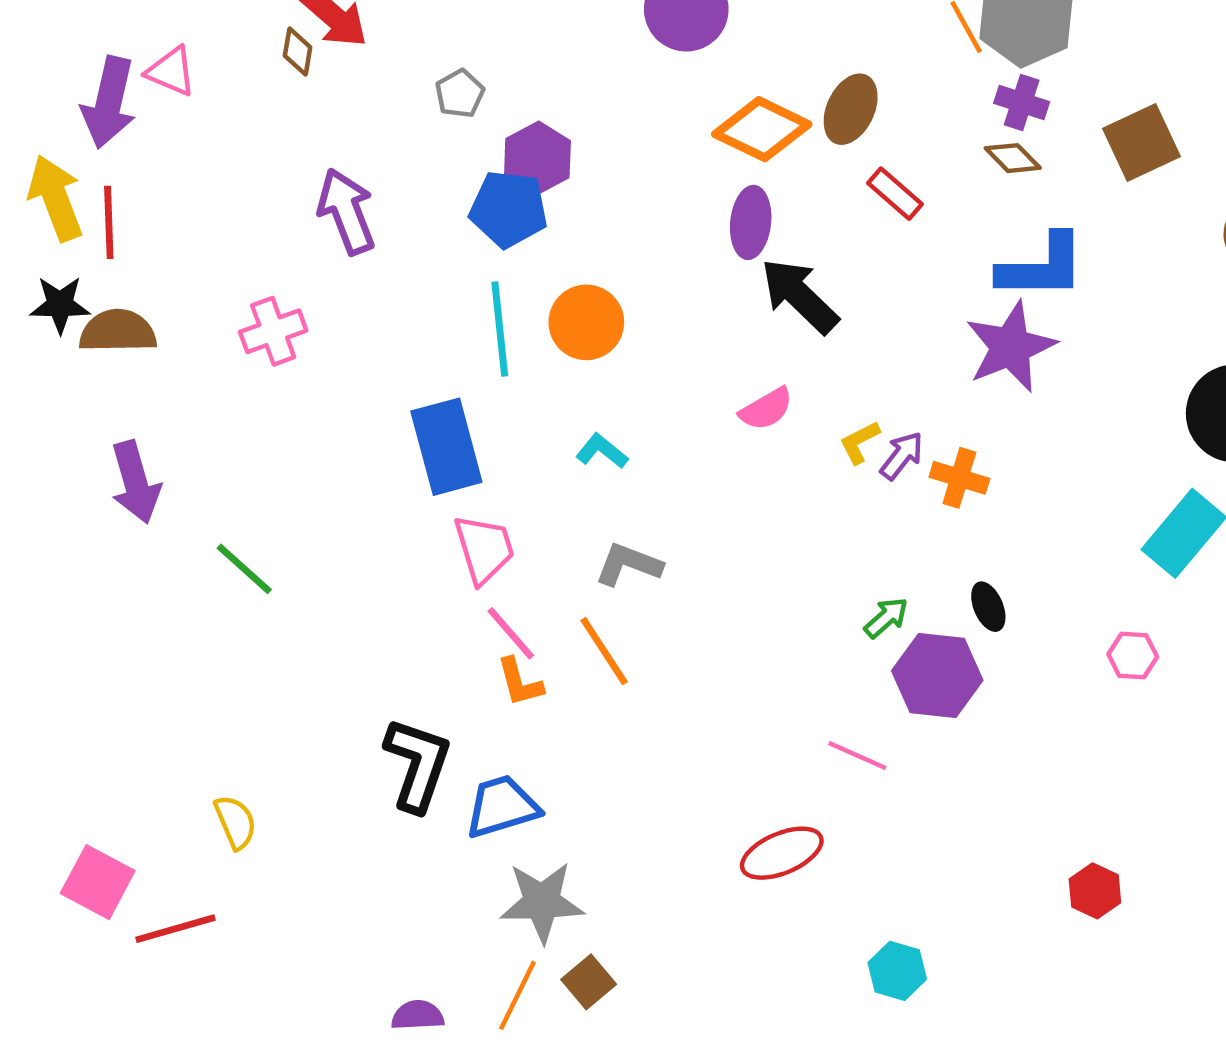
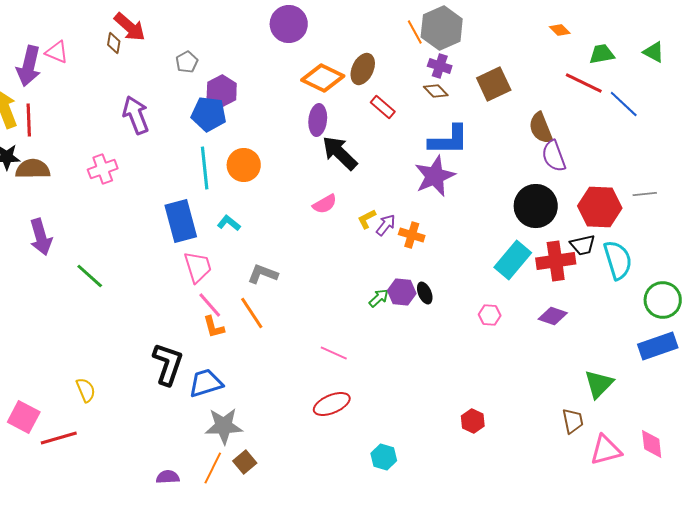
cyan L-shape: (602, 451) -> (229, 223), moved
purple hexagon: (937, 675) -> (402, 292), moved, size x0.7
pink line: (857, 755) -> (334, 353), moved

